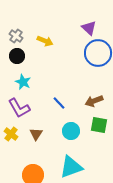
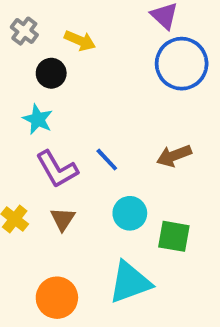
black circle: (17, 56) -> (51, 73), moved
purple L-shape: (19, 108) -> (57, 169), moved
green square: (99, 125) -> (174, 236), moved

